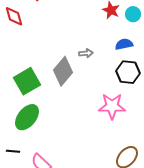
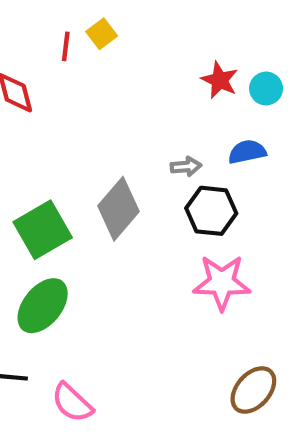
gray arrow: (86, 53) -> (186, 167), moved
black hexagon: (128, 72) -> (211, 211), moved

